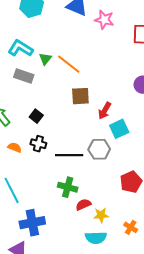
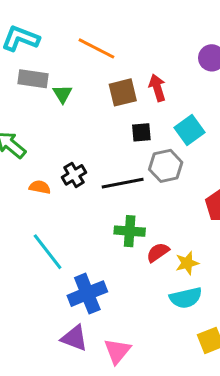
green triangle: (45, 59) -> (62, 94), moved
red arrow: (105, 111) -> (157, 88), moved, turned 144
black square: (36, 116) -> (141, 132), moved, turned -32
black cross: (38, 144) -> (74, 175), turned -35

